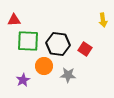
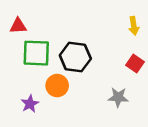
red square: (85, 49) -> (135, 64), moved
gray star: (68, 75) -> (118, 97), moved

